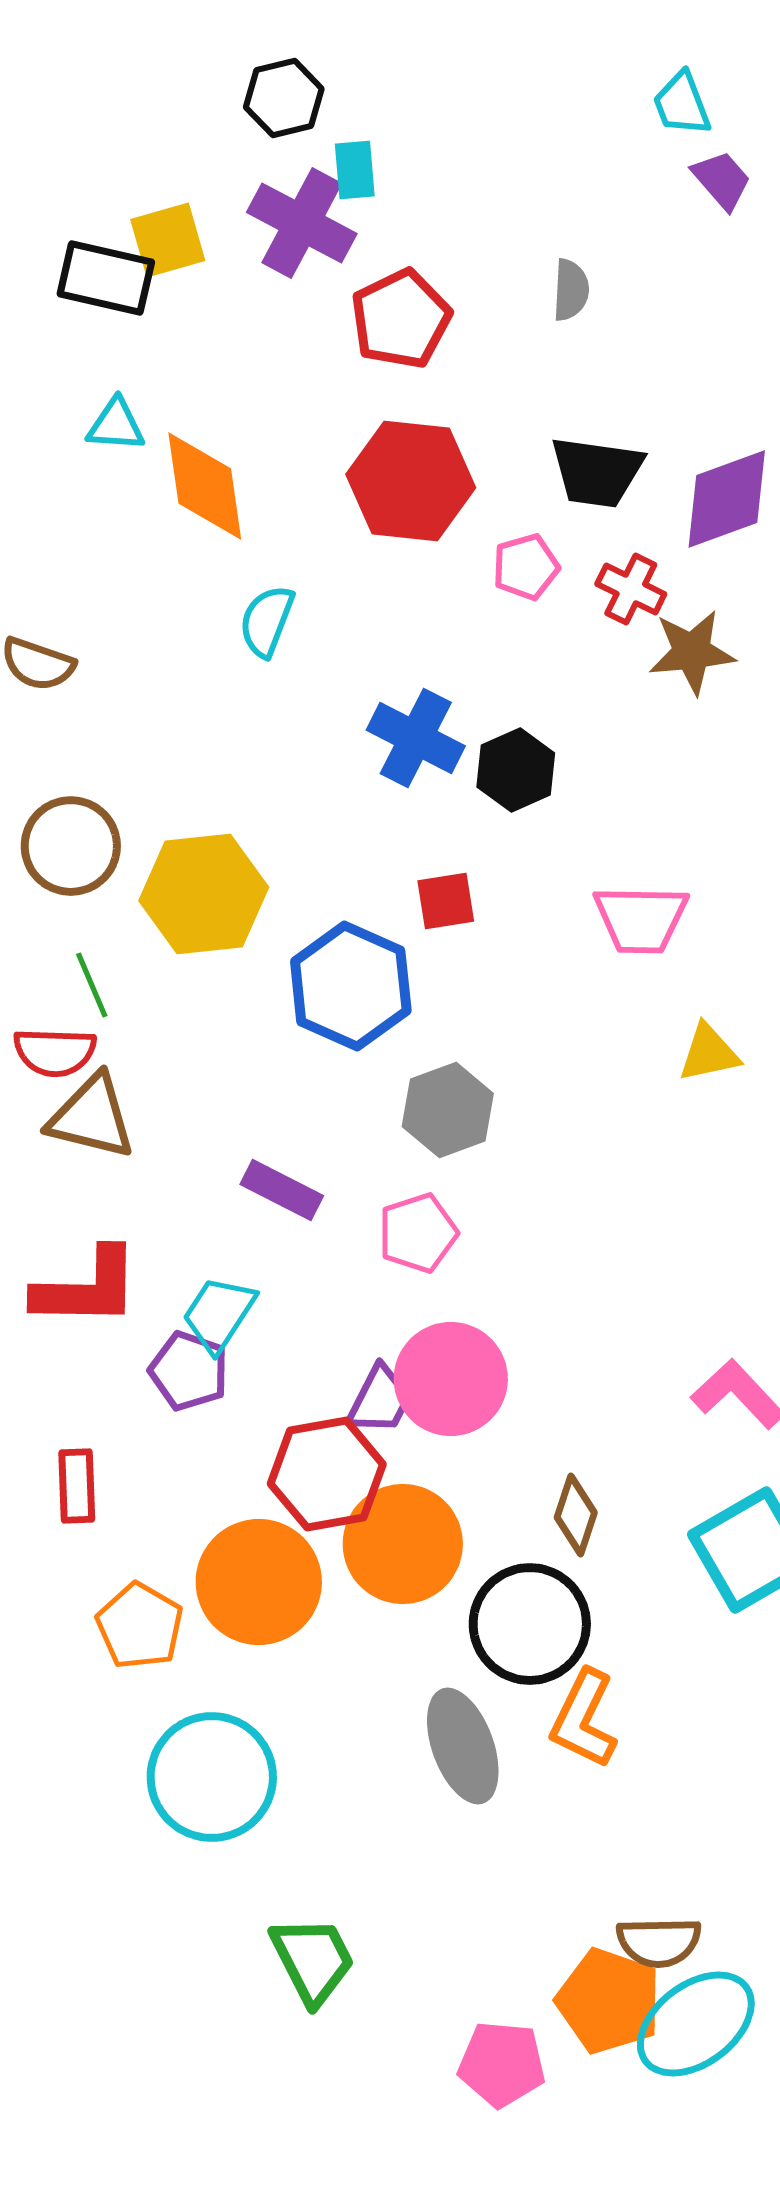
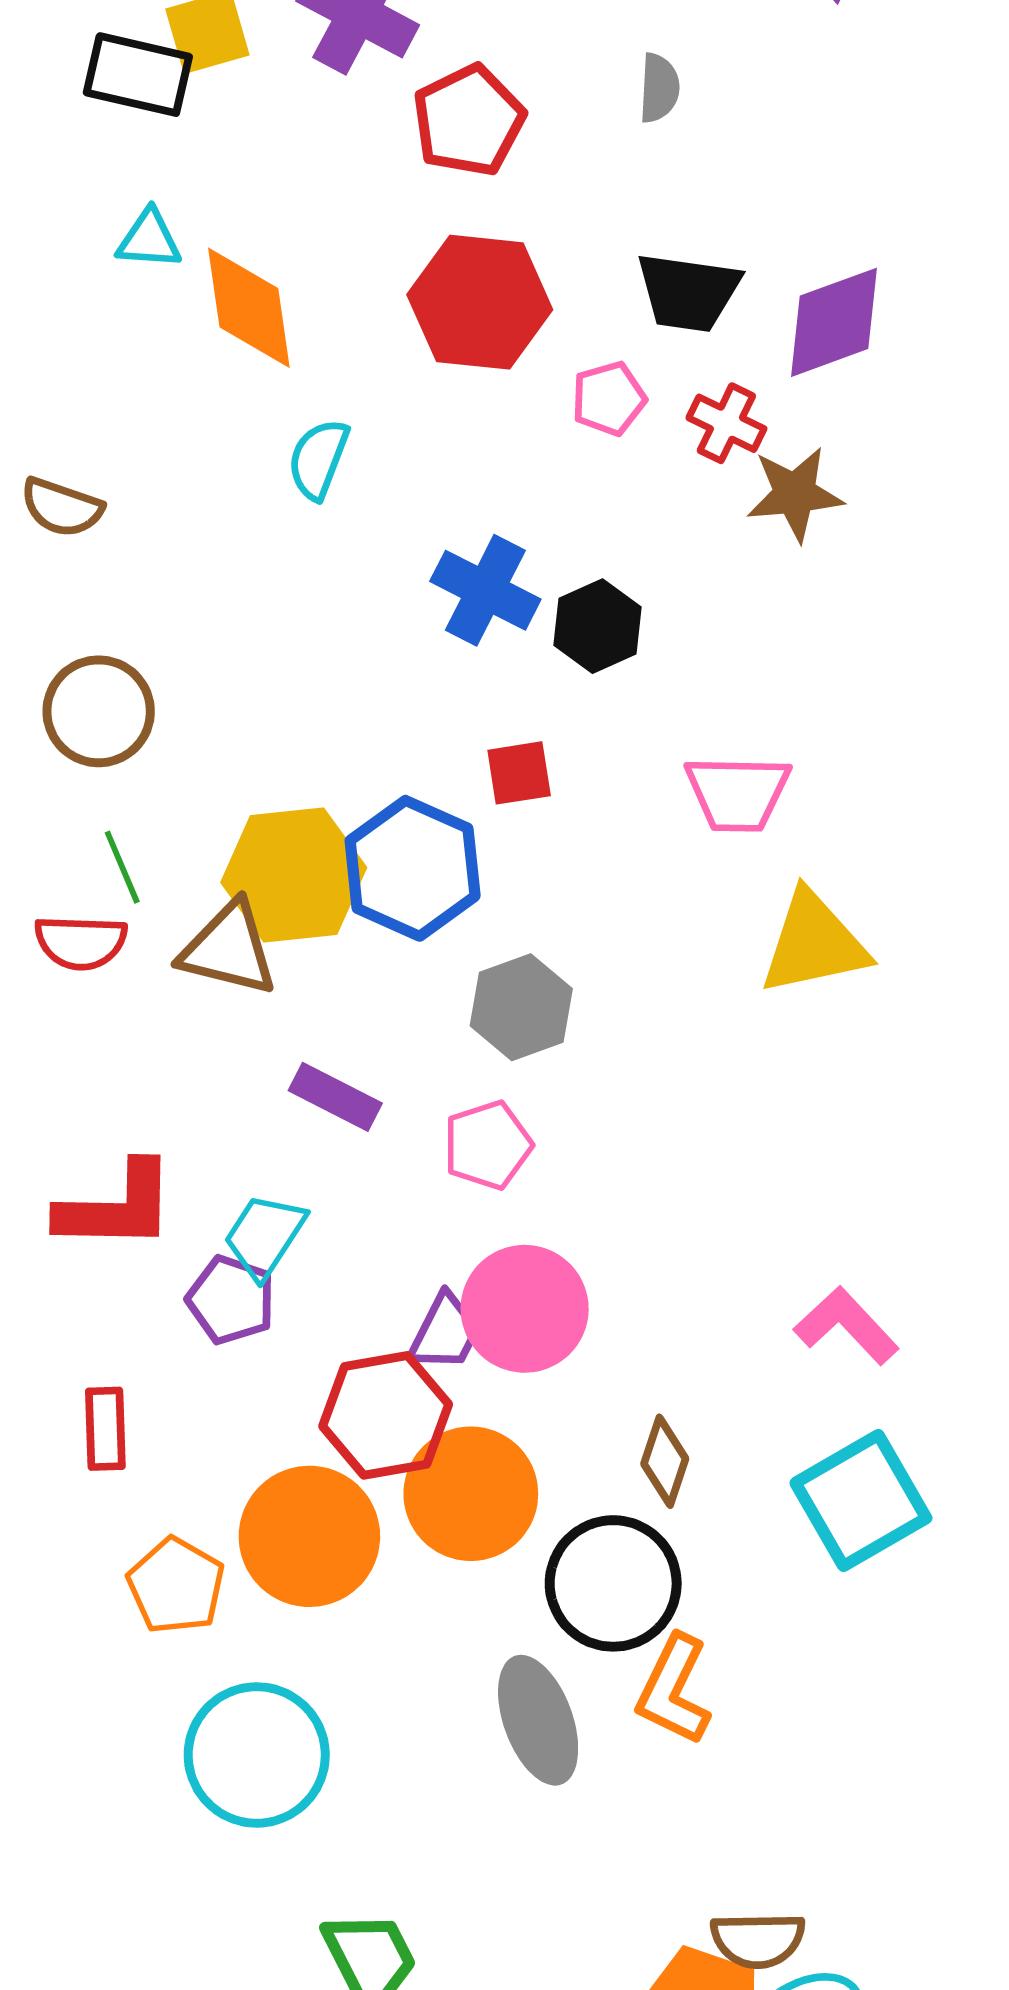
yellow hexagon: (204, 894) -> (294, 875), moved
yellow triangle: (709, 1053) -> (814, 943), size x1.6
brown triangle: (92, 1117) -> (229, 949), moved

